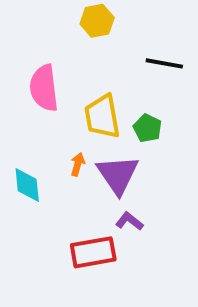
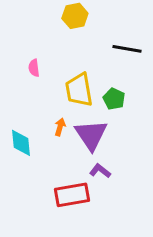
pink semicircle: (44, 88) -> (34, 68), size x0.5

